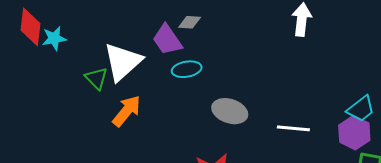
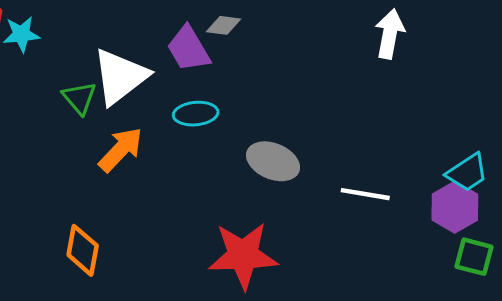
cyan ellipse: (187, 69) -> (196, 114), moved

